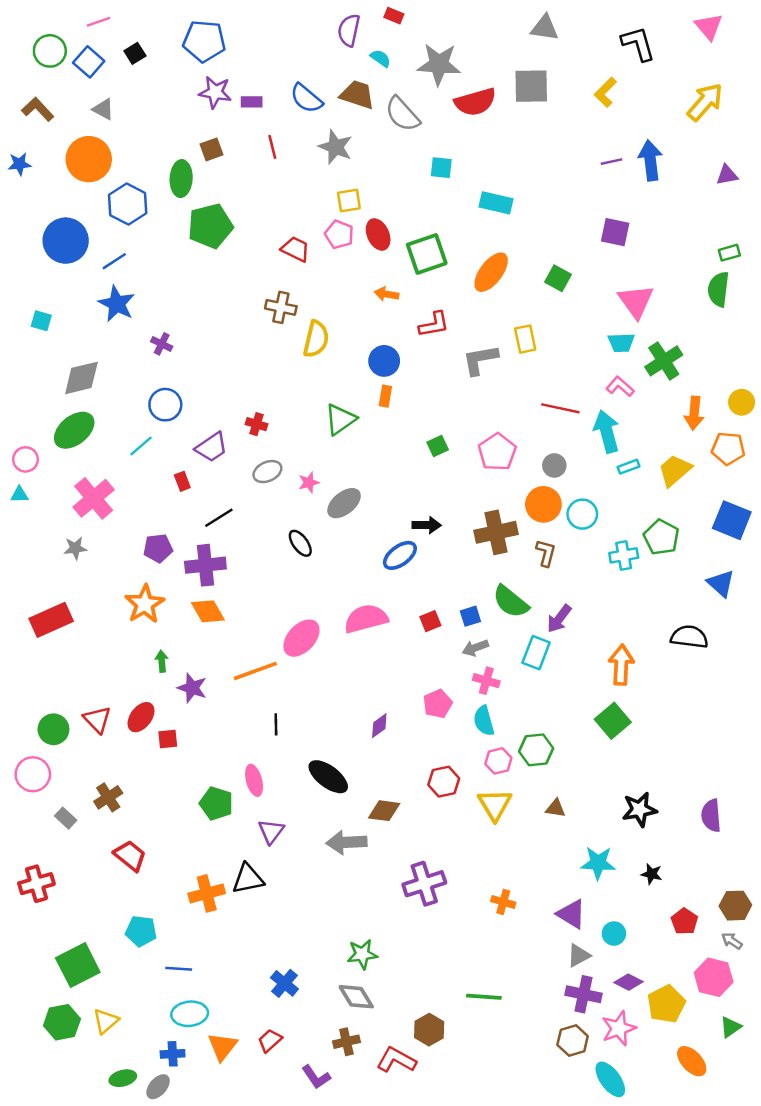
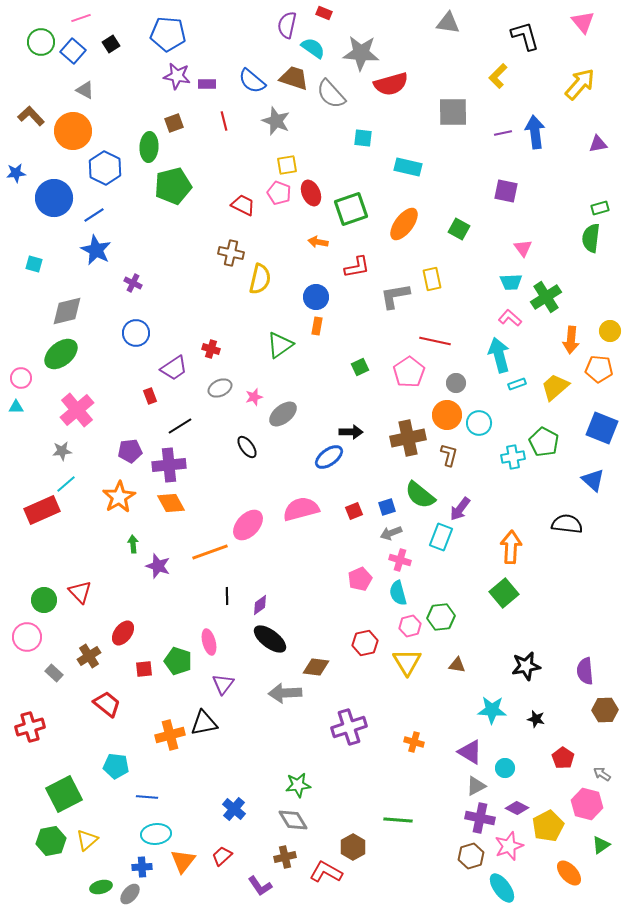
cyan semicircle: (380, 58) -> (313, 48), size x1.4
gray square: (531, 86) -> (453, 112), moved
brown L-shape: (38, 109) -> (31, 116), moved
blue star: (19, 164) -> (16, 173), moved
pink triangle: (636, 301) -> (523, 248), size x0.6
red line: (560, 408) -> (435, 341), moved
cyan line: (141, 446) -> (66, 484), moved
red ellipse: (141, 717) -> (123, 633), moved
purple diamond: (379, 726) -> (260, 605), moved
red square: (168, 739) -> (144, 669), moved
brown hexagon: (735, 906) -> (605, 710), moved

